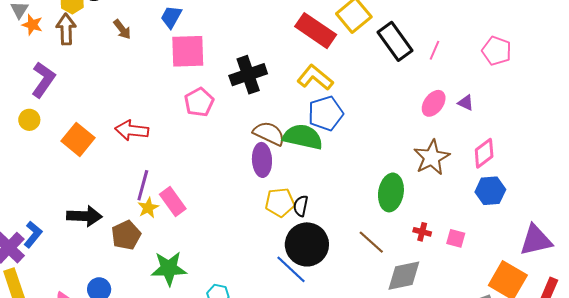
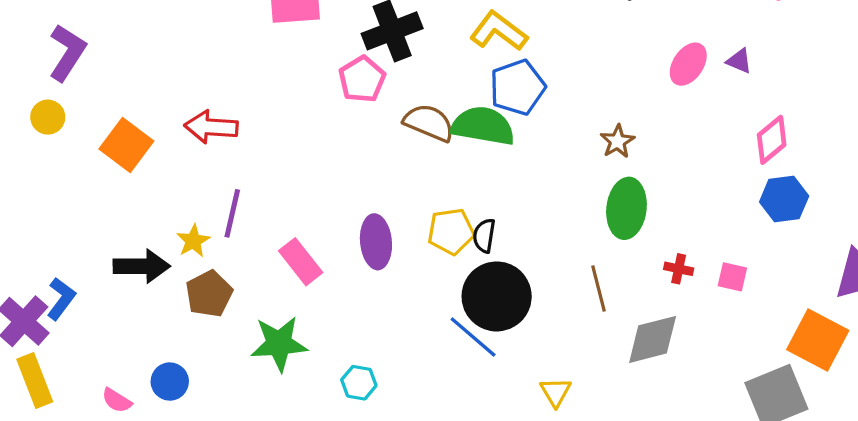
pink pentagon: (199, 102) -> (362, 79), moved
brown star: (432, 157) -> (617, 141), moved, size x0.6
purple ellipse: (262, 160) -> (376, 242), moved
pink rectangle: (173, 202) -> (301, 262), moved
yellow star: (148, 208) -> (193, 241), moved
brown line: (371, 242) -> (599, 289), turned 36

